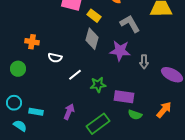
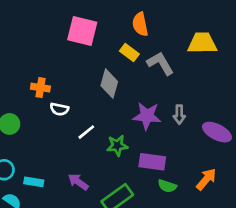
yellow rectangle: (94, 16) -> (129, 53), moved
orange cross: (32, 42) -> (40, 88), moved
purple star: (120, 51) -> (147, 116), moved
purple arrow: (69, 112) -> (78, 182), turned -77

